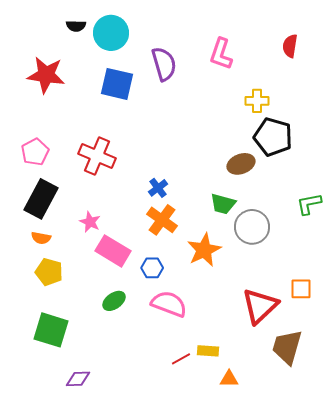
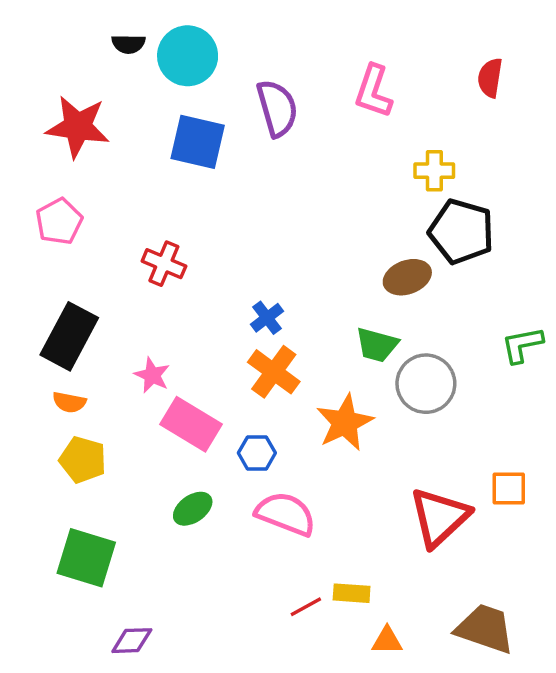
pink pentagon: (35, 152) -> (59, 221), moved
red cross: (97, 156) -> (164, 264), size x0.7
brown trapezoid: (287, 347) -> (485, 629), moved, turned 93

